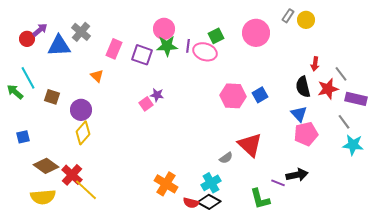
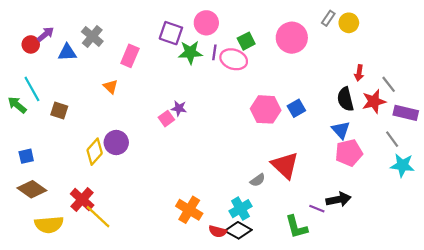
pink circle: (164, 29) -> (206, 23), moved
blue triangle: (59, 46) -> (67, 52), size x0.7
purple square: (142, 55) -> (171, 33), moved
purple circle: (81, 110) -> (116, 142), moved
brown diamond: (46, 166) -> (32, 189), moved

